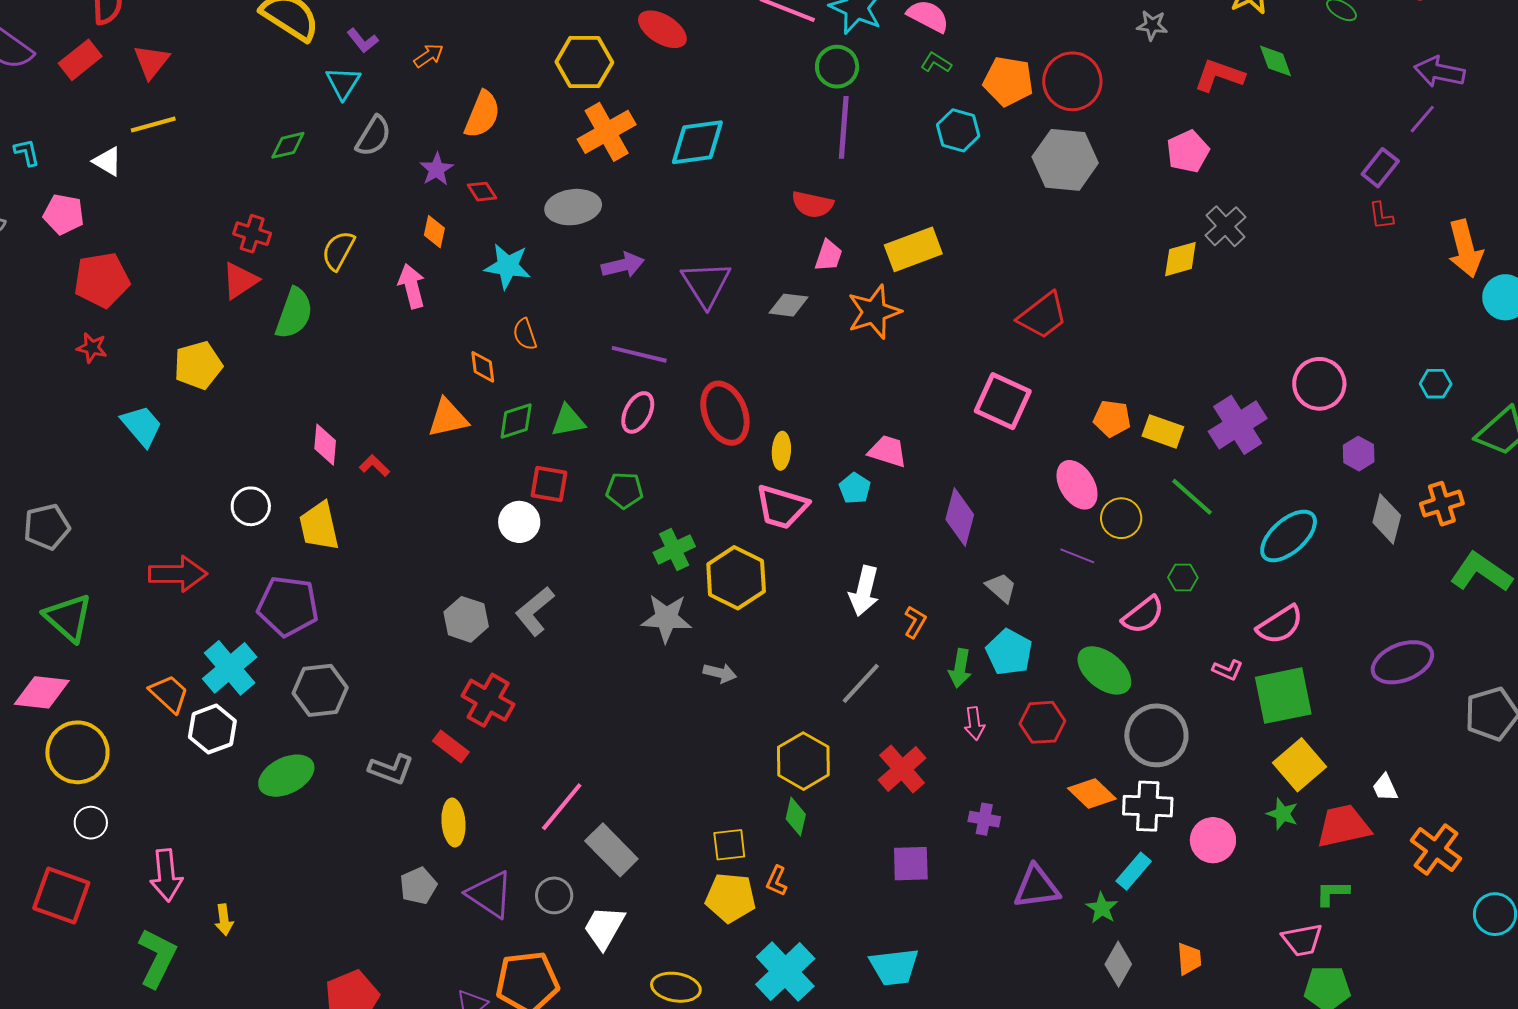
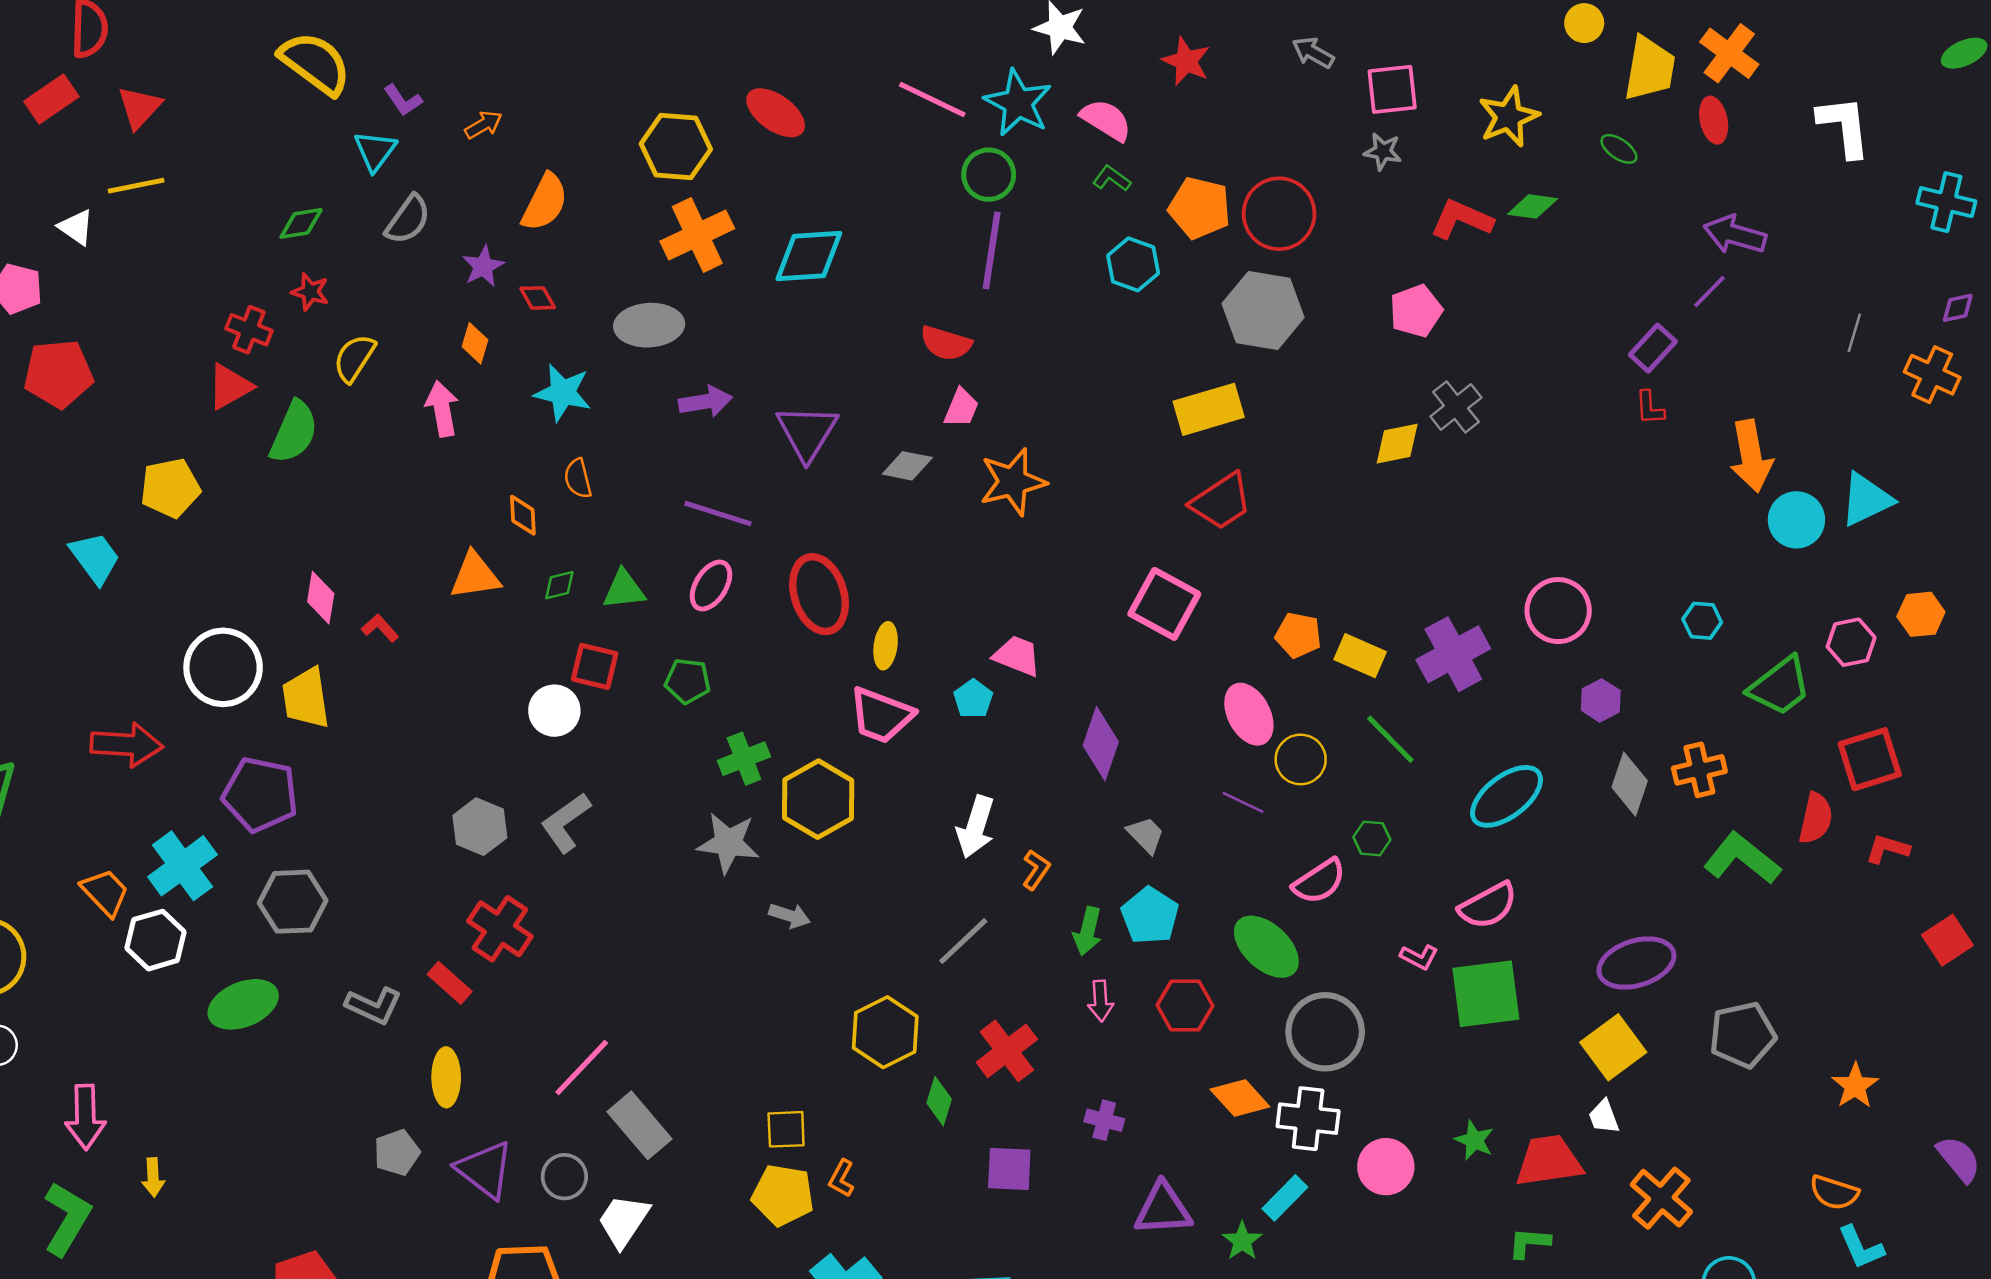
green diamond: (1276, 61) -> (1533, 206), turned -66
yellow rectangle: (913, 249) -> (1209, 409), moved
red star: (92, 348) -> (310, 292), moved
green diamond: (516, 421) -> (559, 585), size x0.7
white circle: (251, 506) -> (223, 667), size x1.6
yellow square: (1300, 765) -> (1613, 1047), moved
green diamond: (796, 817) -> (939, 1101), moved

